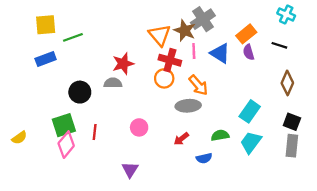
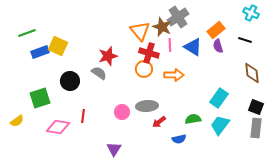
yellow square: (46, 25) -> (58, 46), moved, turned 30
green line: (73, 37) -> (27, 33), moved
gray semicircle: (113, 83) -> (99, 73), turned 35
brown diamond: (287, 83) -> (252, 73), turned -30
orange arrow: (198, 85) -> (174, 75), turned -48
gray ellipse: (188, 106) -> (147, 106), moved
green square: (64, 125) -> (40, 98), moved
pink diamond: (66, 145) -> (58, 127), turned 60

